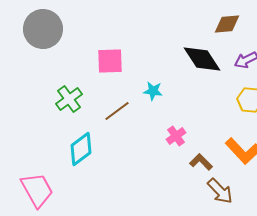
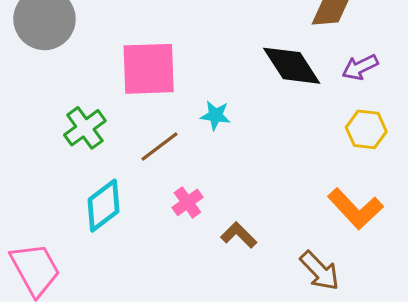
pink square: (110, 61) -> (149, 69), size x1.4
pink cross: (176, 136) -> (187, 202), moved
brown L-shape: (201, 162) -> (239, 235), moved

